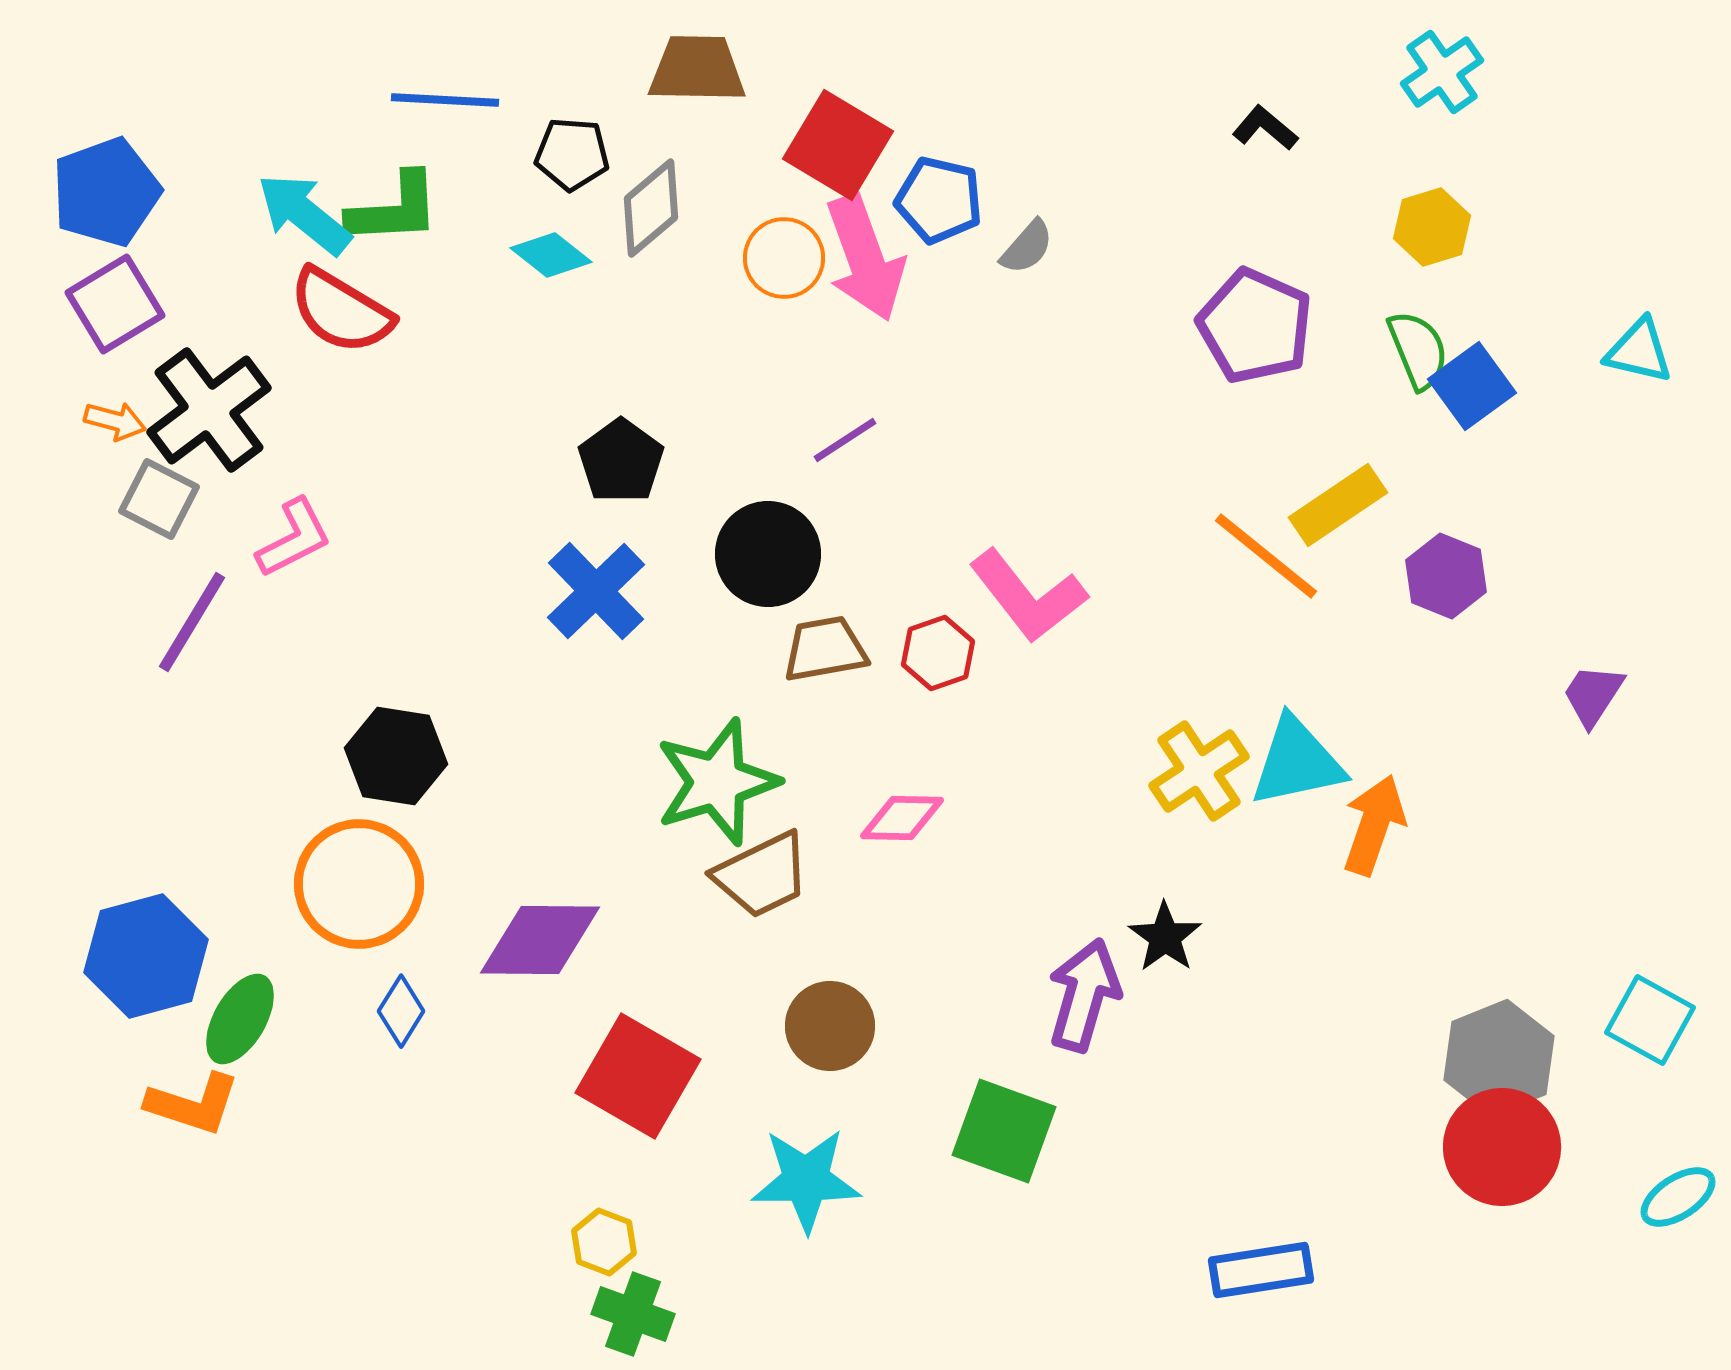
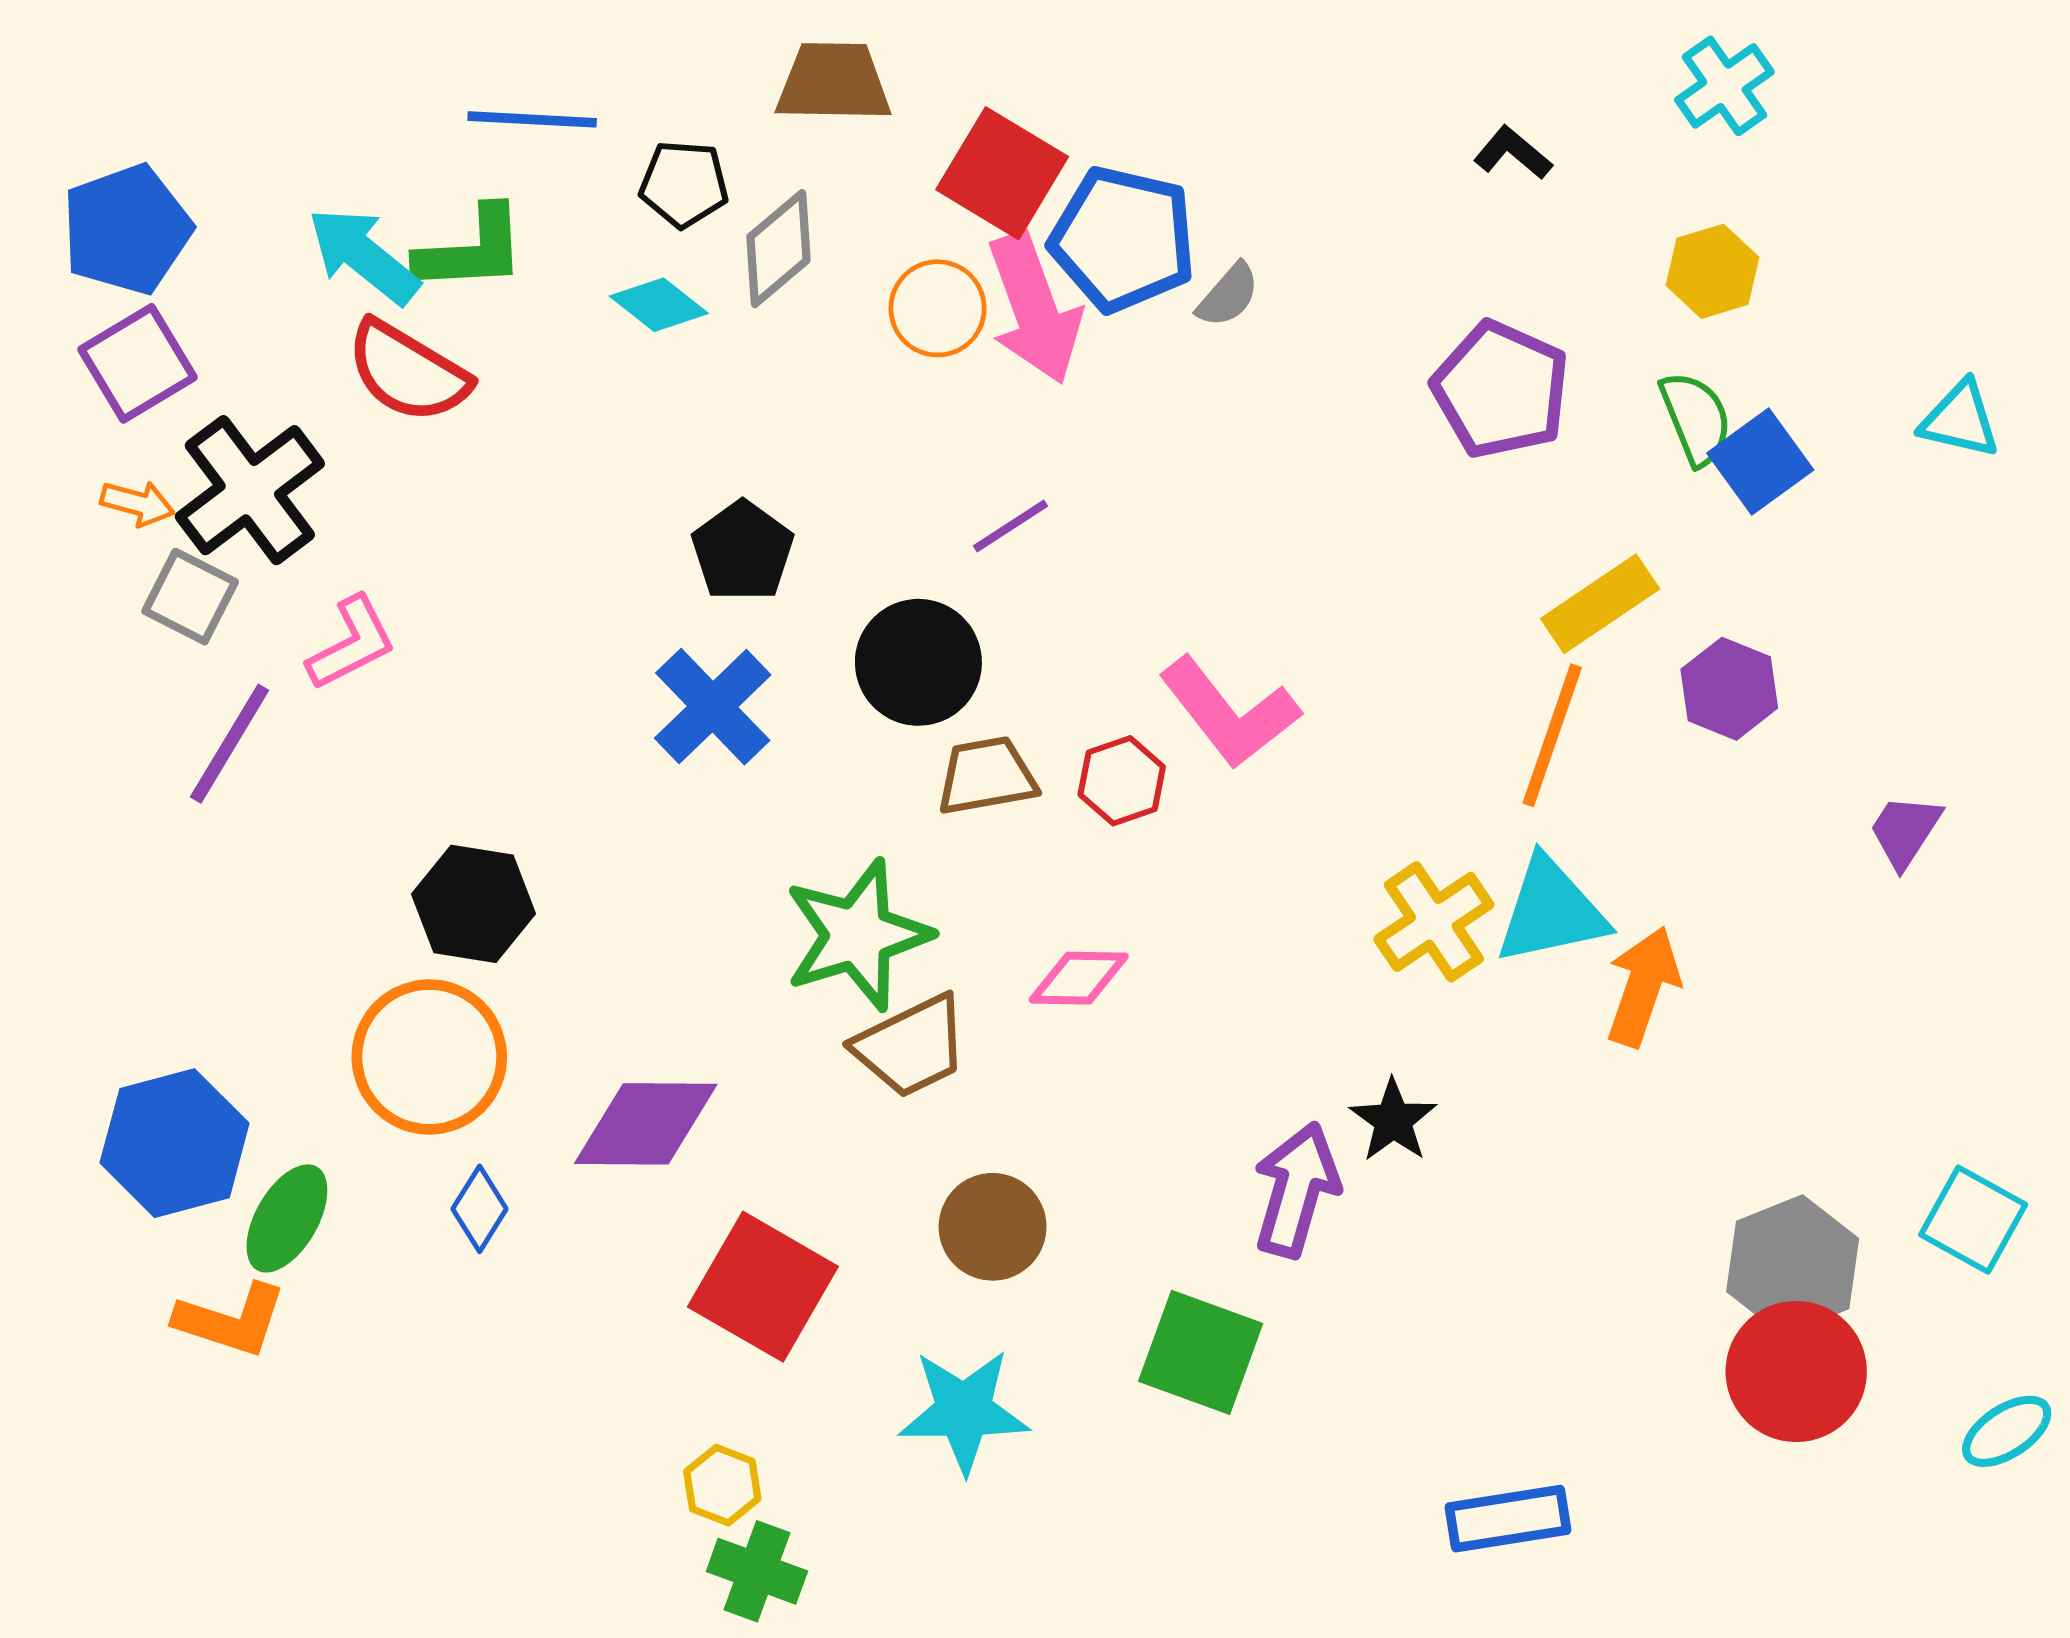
blue pentagon: (939, 200) -> (1123, 239), size x1.4
orange line: (1266, 556) -> (1552, 735), moved, turned 70

